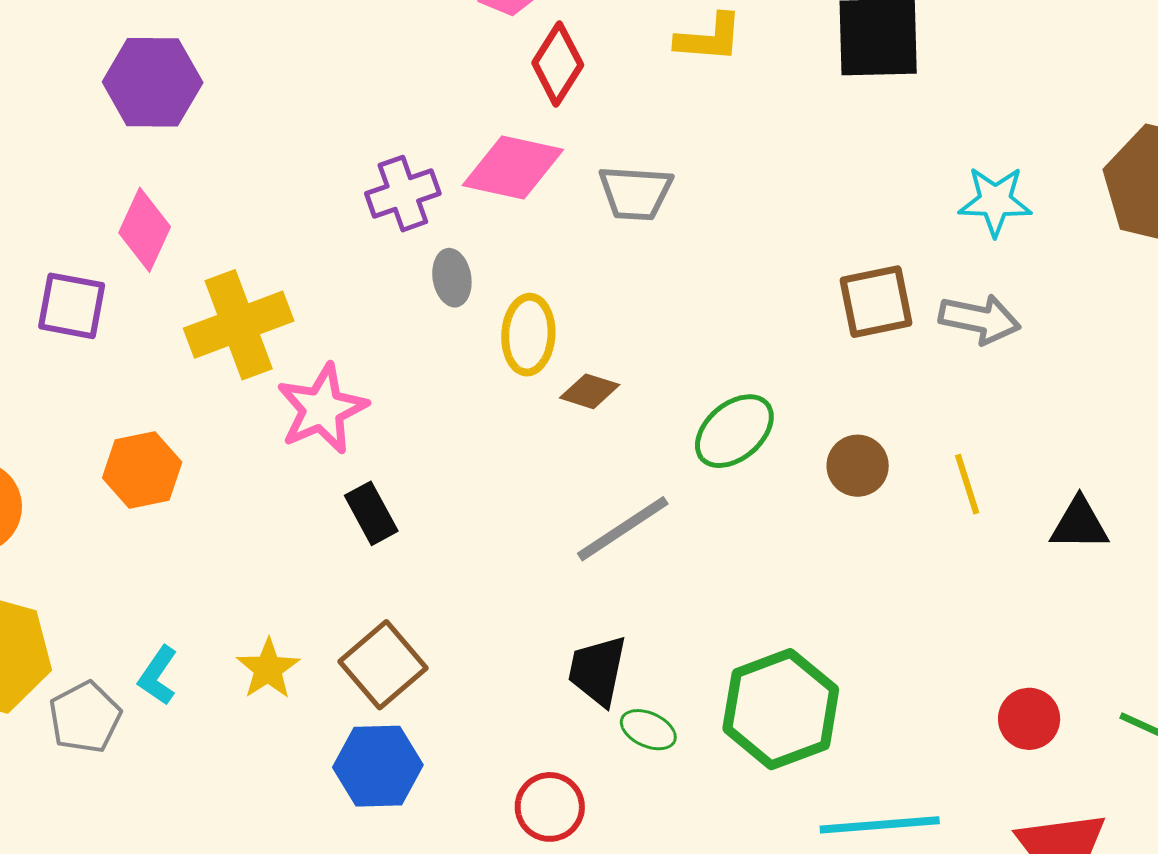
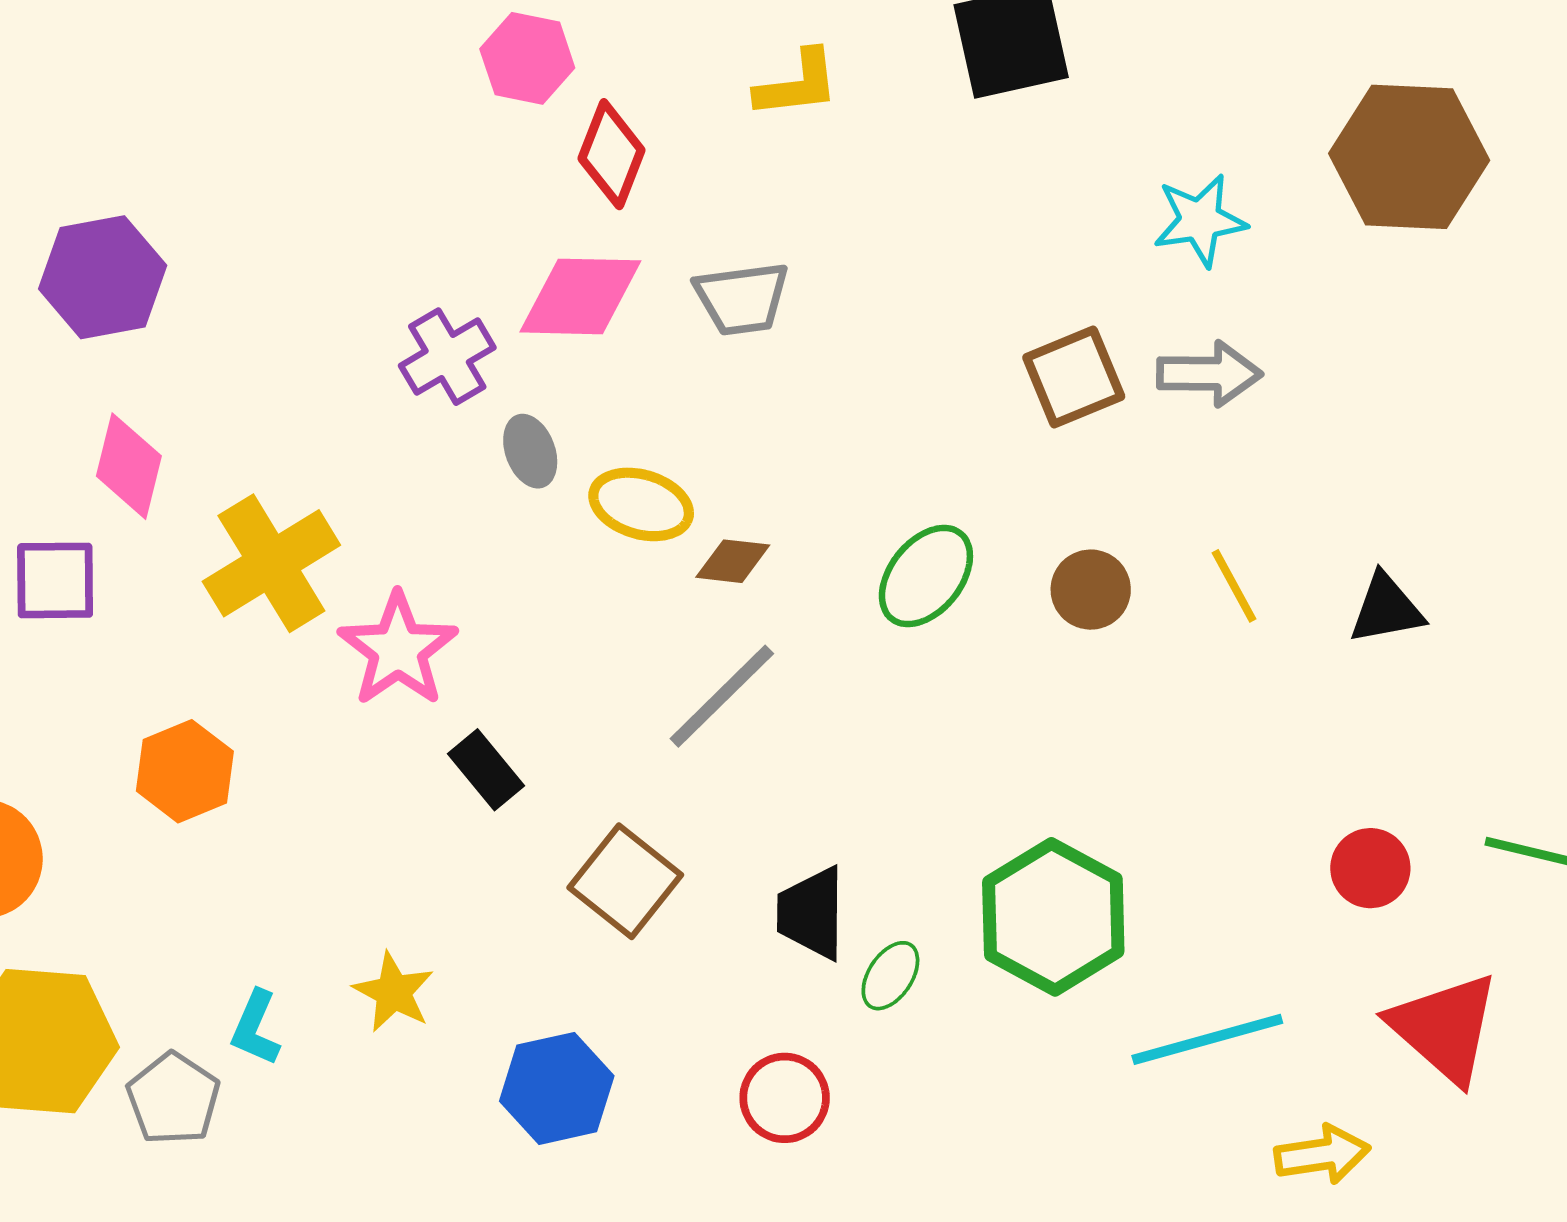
yellow ellipse: (528, 335) -> (641, 504), turned -66
gray line: (623, 529) -> (722, 696), moved
brown square: (383, 665) -> (625, 881), moved
green ellipse: (648, 730) -> (890, 976), turned -70

